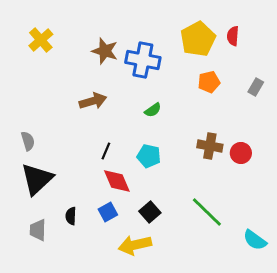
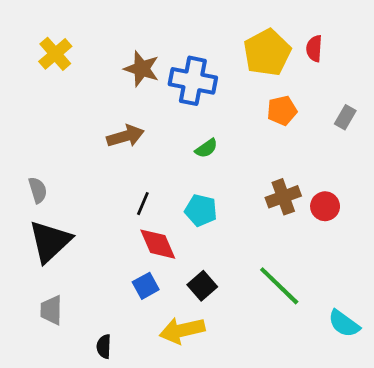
brown cross: (210, 146) -> (283, 197), turned -30
black semicircle: (71, 216) -> (104, 347), moved

